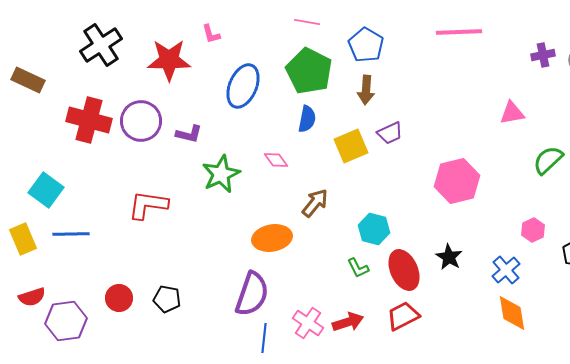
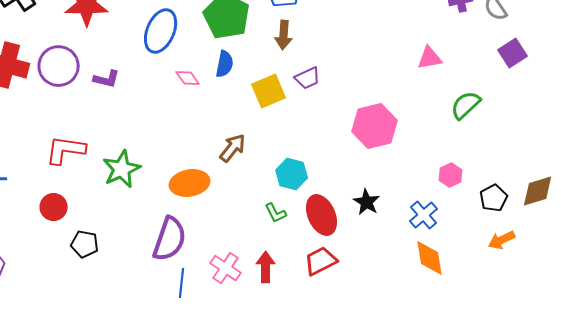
pink diamond: (276, 160) -> (188, 78), moved
green star: (221, 174) -> (122, 169), moved
red circle: (119, 298) -> (54, 207), moved
red arrow: (348, 322) -> (266, 267), turned -72

